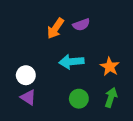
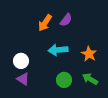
purple semicircle: (81, 25) -> (66, 20), turned -32
green arrow: (111, 97) -> (90, 79), turned -77

